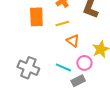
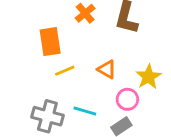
yellow line: (62, 23) -> (65, 71), moved
cyan line: (63, 67) -> (85, 111), moved

